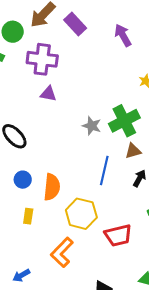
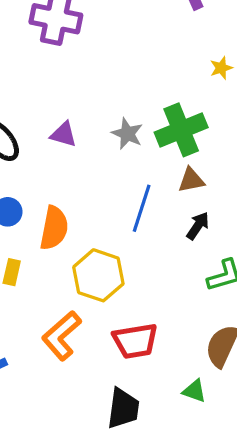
purple triangle: (48, 94) -> (64, 134), moved
red trapezoid: (118, 235) -> (135, 341), moved

